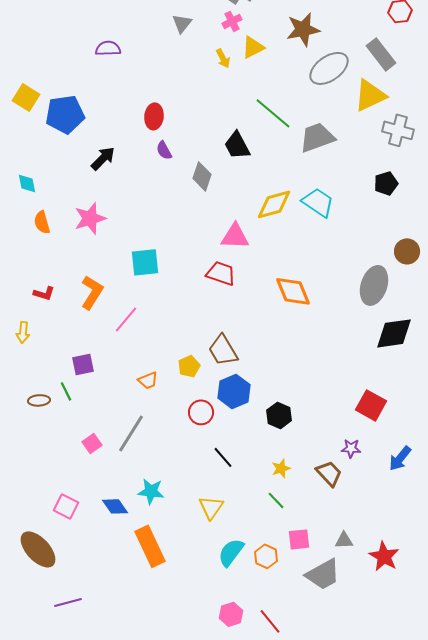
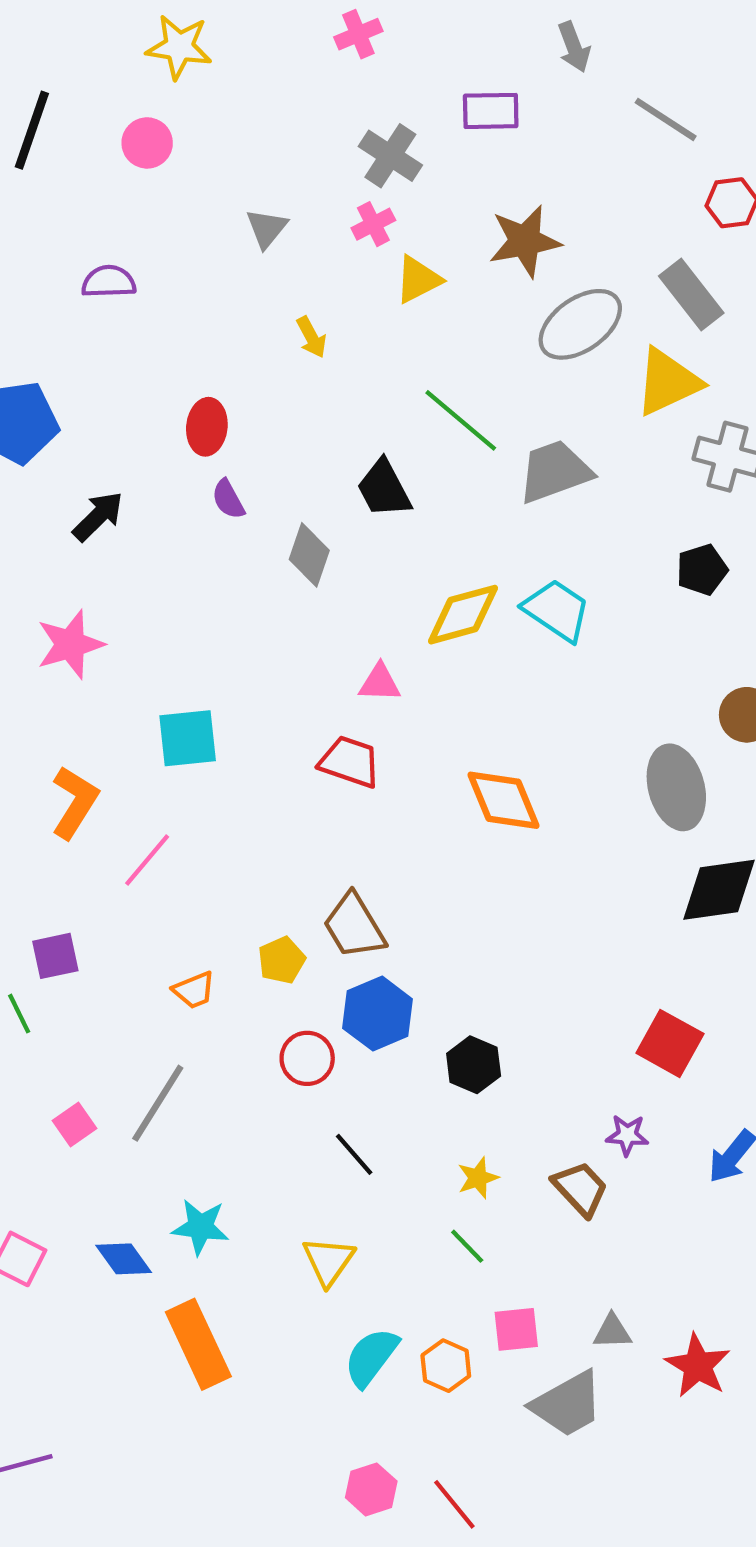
yellow arrow: (223, 58) -> (311, 337), moved
pink triangle: (235, 236) -> (380, 683), size x0.7
gray ellipse: (374, 285) -> (676, 787), turned -33

